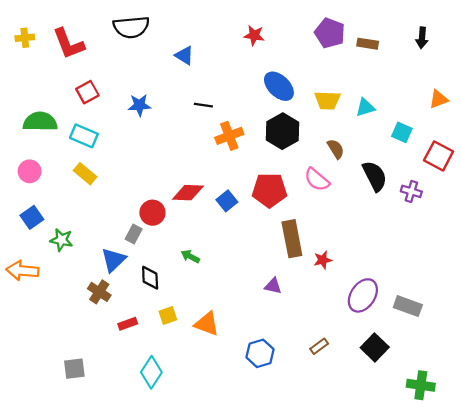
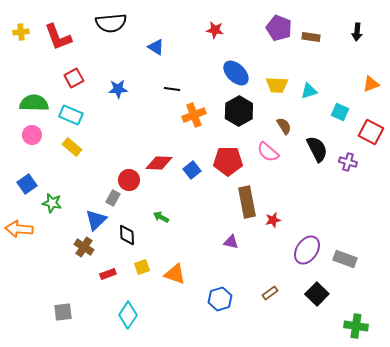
pink circle: (30, 171) -> (32, 135), moved

